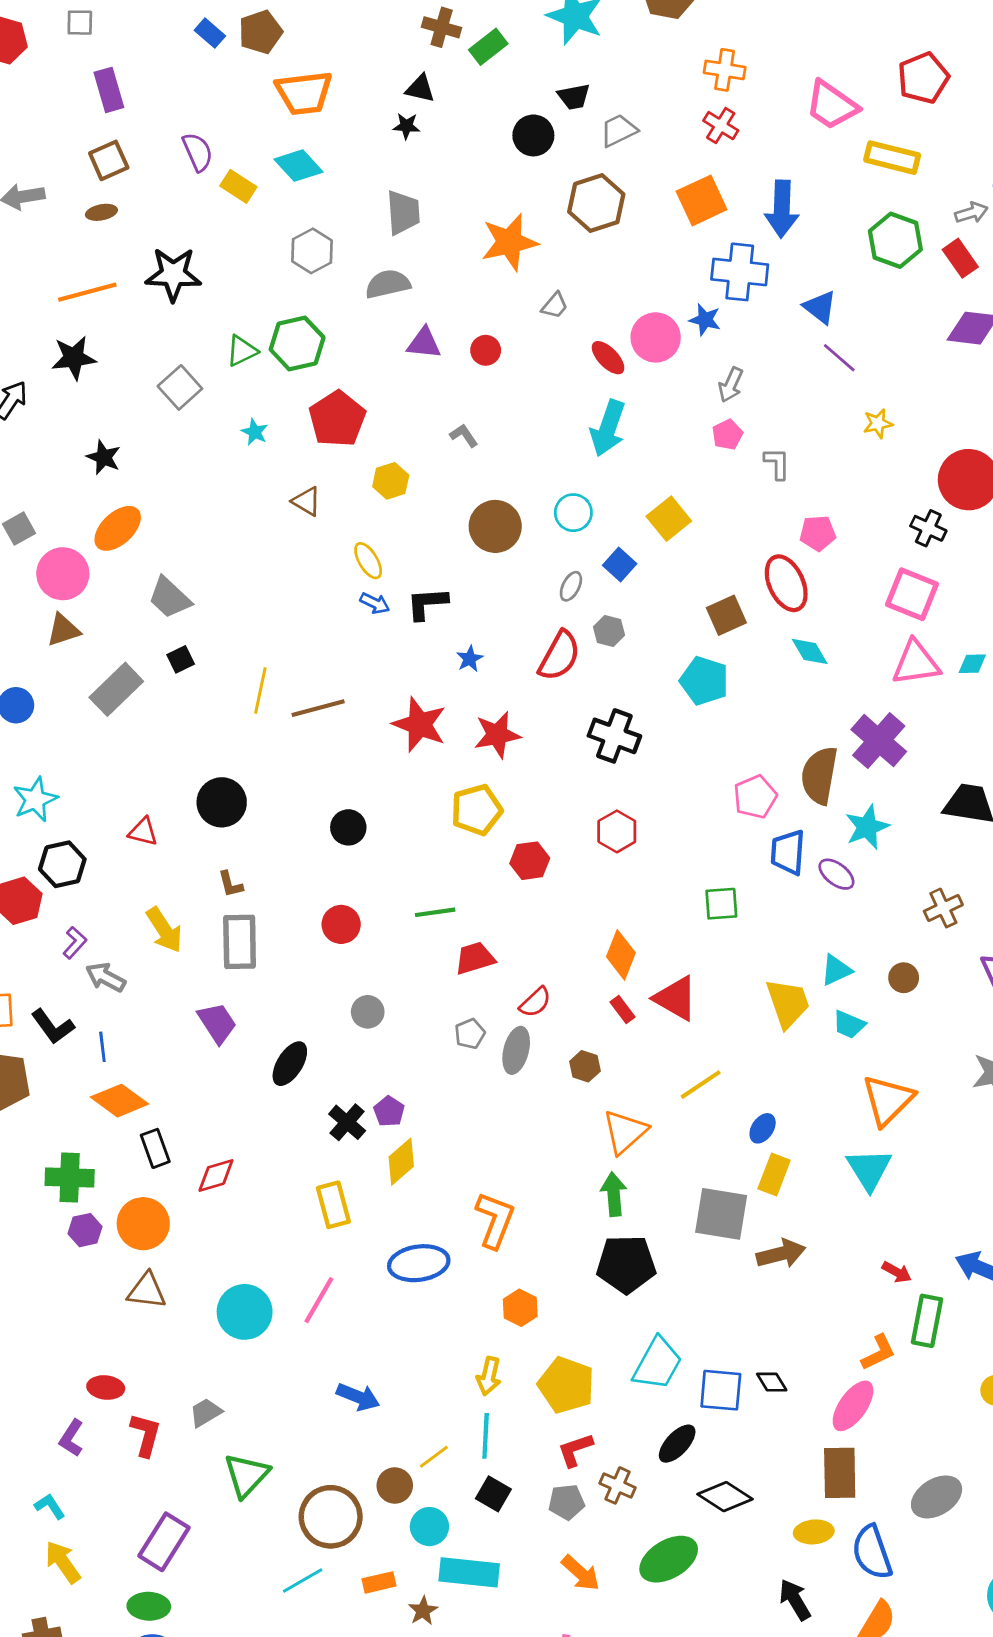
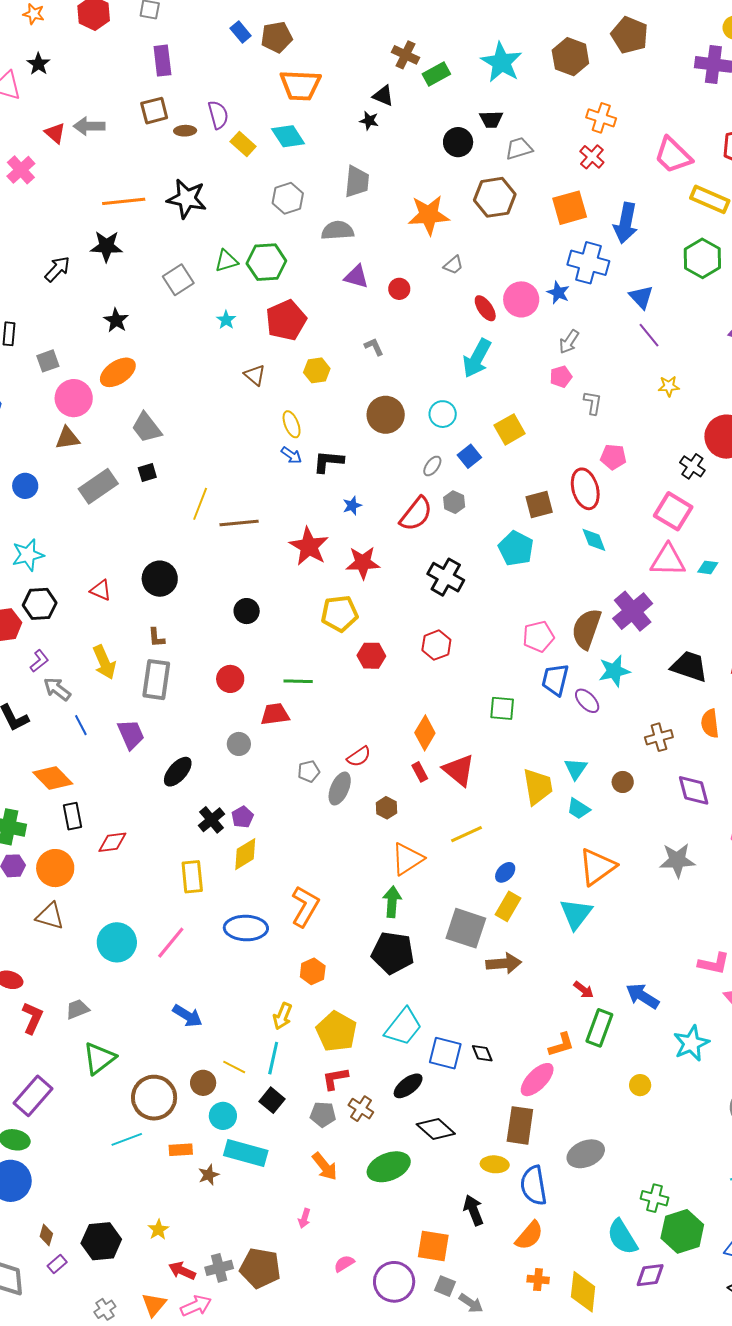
brown ellipse: (101, 212) -> (185, 131), moved
red trapezoid: (475, 958) -> (275, 714), moved
cyan triangle: (836, 970) -> (576, 769), turned -40
blue line: (102, 1047) -> (81, 725), moved, turned -30
yellow line: (434, 1457) -> (234, 1067), turned 55

